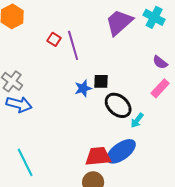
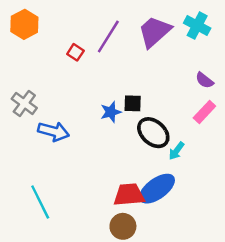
purple line: (73, 45) -> (108, 37), moved, turned 48
blue arrow: (19, 104) -> (54, 131), moved

